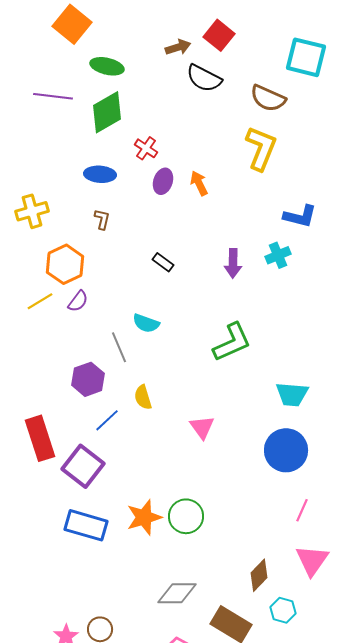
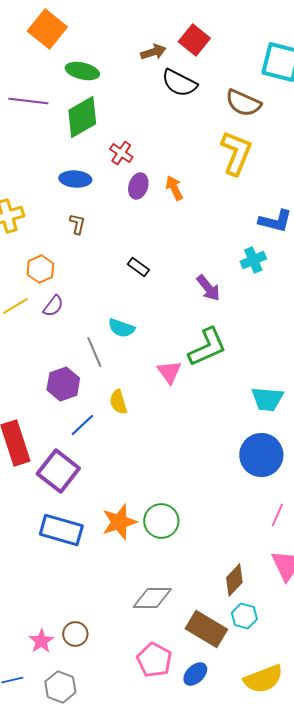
purple arrow: (233, 263) -> (208, 288), moved, turned -40
orange hexagon: (65, 264) -> (40, 269), size x0.7
pink triangle: (202, 427) -> (169, 372), moved
cyan hexagon: (283, 610) -> (244, 616), moved

